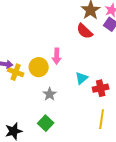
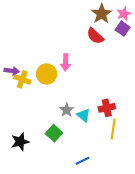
cyan triangle: (82, 78) -> (84, 115), moved, turned -40
red cross: (101, 88) -> (107, 108), moved
gray star: (50, 94) -> (67, 110), moved

